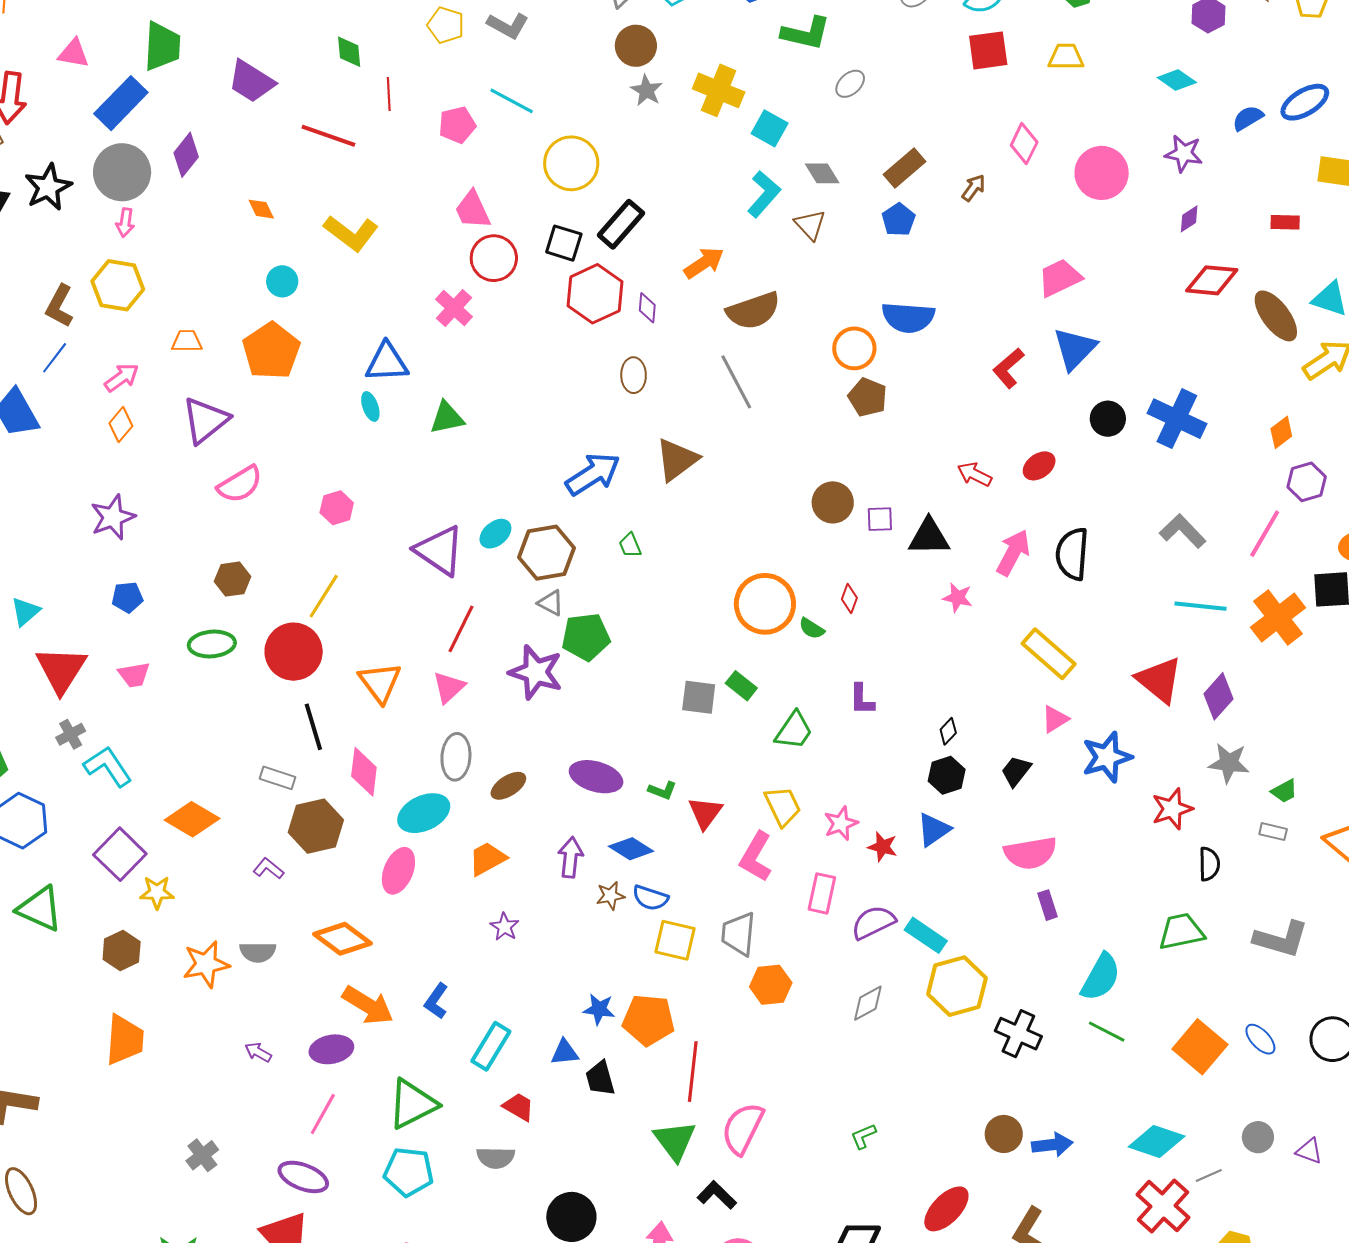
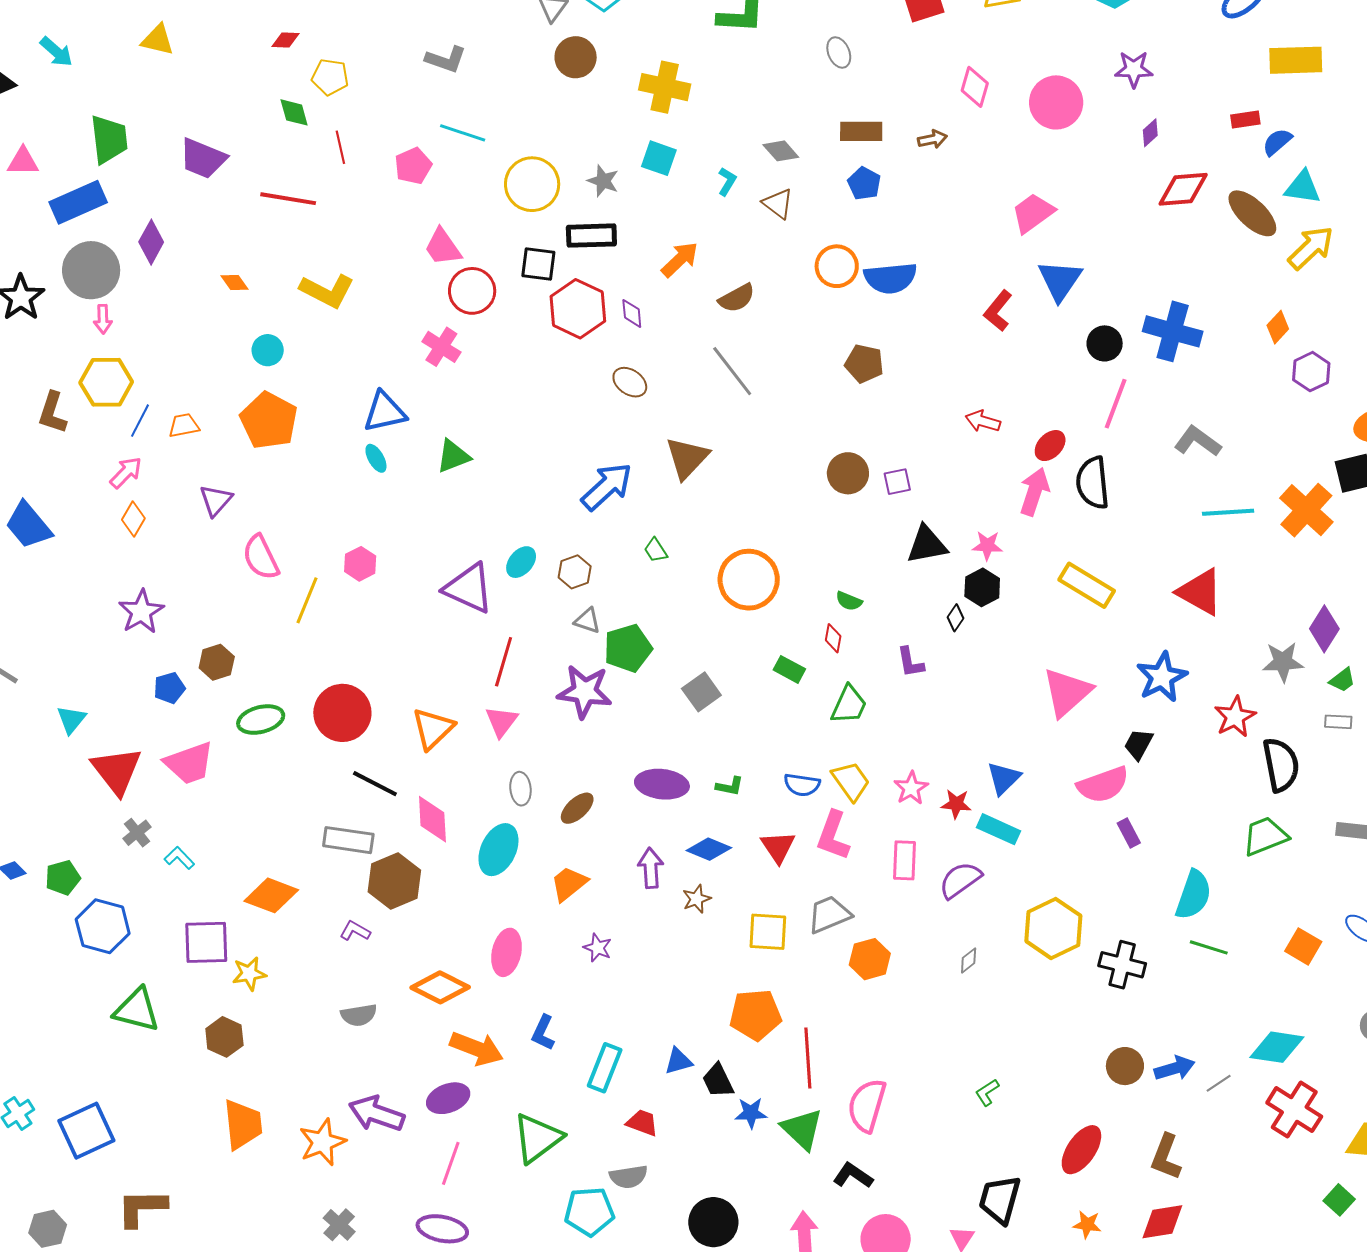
yellow pentagon: (446, 25) -> (330, 77), moved
gray ellipse: (850, 84) -> (839, 52), moved, turned -60
gray star: (646, 90) -> (603, 181), moved
blue rectangle: (121, 103) -> (78, 202), turned 32
blue semicircle: (1248, 118) -> (1277, 142), moved
cyan square: (770, 128) -> (659, 158), moved
brown rectangle: (905, 168) -> (861, 131), turned 51
brown arrow: (974, 188) -> (933, 139), turned 52
cyan L-shape: (764, 194) -> (727, 181), size x0.6
black rectangle: (621, 224) -> (591, 236), turned 57
brown semicircle: (753, 311) -> (737, 298), size x0.7
orange circle: (854, 348) -> (837, 266), moved
blue line: (55, 358) -> (140, 421), moved
brown ellipse: (634, 375) -> (630, 382), turned -44
purple triangle: (205, 420) -> (216, 500), size x0.7
red ellipse: (1039, 466) -> (1050, 446), moved
pink semicircle: (240, 484) -> (261, 557), turned 105
pink line: (1265, 534) -> (1116, 404), moved
black triangle: (929, 537) -> (927, 545), moved
brown hexagon: (546, 553) -> (575, 572), size x0.6
brown hexagon: (233, 579) -> (217, 662), moved
yellow line: (324, 596) -> (307, 600), moved
red diamond: (849, 599) -> (833, 638), moved
orange circle: (765, 604) -> (749, 580), moved
pink trapezoid: (134, 675) -> (189, 763), size x1.6
orange triangle: (380, 682) -> (433, 728), turned 33
purple diamond: (1219, 696) -> (1324, 629), moved
gray square: (699, 697) -> (701, 692), moved, turned -33
pink triangle: (1055, 719) -> (1067, 692), moved, size x1.8
black line: (313, 727) -> (375, 784), turned -36
black diamond: (948, 731) -> (956, 618), moved
gray ellipse: (456, 757) -> (520, 789), size x0.7
cyan L-shape: (108, 766) -> (179, 858), size x0.6
black trapezoid: (1016, 771) -> (1139, 744), moved
black hexagon: (947, 775) -> (982, 587), moved
gray rectangle: (277, 778) -> (348, 840), size x1.4
cyan ellipse: (424, 813) -> (498, 850), turned -30
red triangle: (705, 813) -> (778, 847), moved
purple square: (120, 854) -> (206, 942), turned -36
black semicircle: (1209, 864) -> (1281, 765), size x1.6
pink ellipse: (398, 871) -> (507, 952), moved
blue semicircle: (650, 898) -> (802, 785), moved
gray trapezoid: (738, 934) -> (829, 914), turned 72
cyan rectangle: (926, 935) -> (998, 829), moved
orange star: (206, 964) -> (322, 1142), moved
gray diamond: (868, 1003) -> (969, 961), size x0.7
blue star: (599, 1009) -> (751, 1113), moved
orange square: (1200, 1047) -> (1303, 946), size x0.7
purple arrow: (258, 1052) -> (376, 1114), size x2.0
cyan pentagon: (409, 1172) -> (589, 1212), moved
gray line: (1209, 1175) -> (1219, 1083), moved

